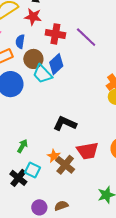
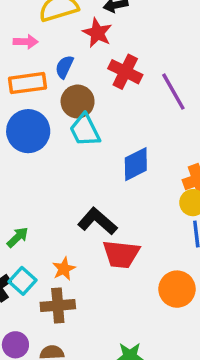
blue diamond: (56, 64) -> (136, 164), moved
red trapezoid: (88, 151) -> (121, 254), moved
brown cross: (65, 165) -> (58, 306), moved, turned 30

